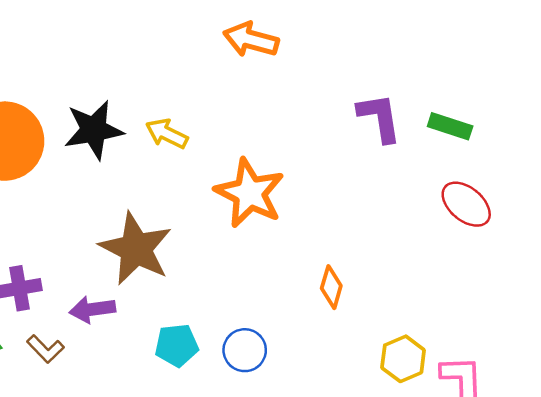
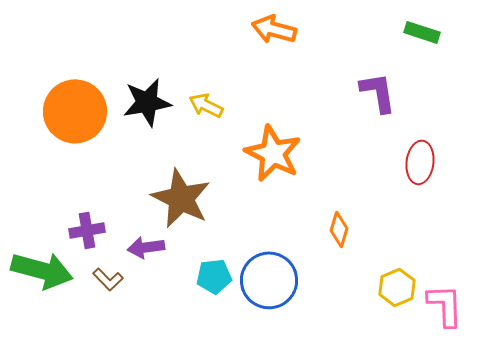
green rectangle: (450, 126) -> (422, 32), moved
red ellipse: (466, 204) -> (420, 162), moved, turned 57
blue circle: (245, 350) -> (269, 280), size x1.6

